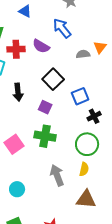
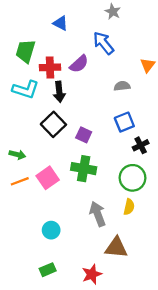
purple semicircle: (41, 46) -> (79, 64), turned -72
gray semicircle: (83, 54) -> (122, 86), moved
black square: (53, 79) -> (53, 124), moved
black arrow: (18, 92) -> (59, 92), moved
brown triangle: (86, 199) -> (116, 248), moved

